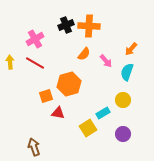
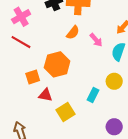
cyan rectangle: (103, 113) -> (93, 95), turned -32
yellow square: (88, 128) -> (65, 112), moved
purple circle: (123, 134) -> (114, 127), moved

